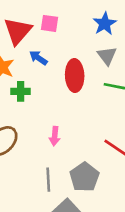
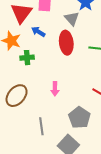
gray triangle: (107, 56) -> (72, 19), moved
gray line: (48, 180) -> (41, 126), moved

